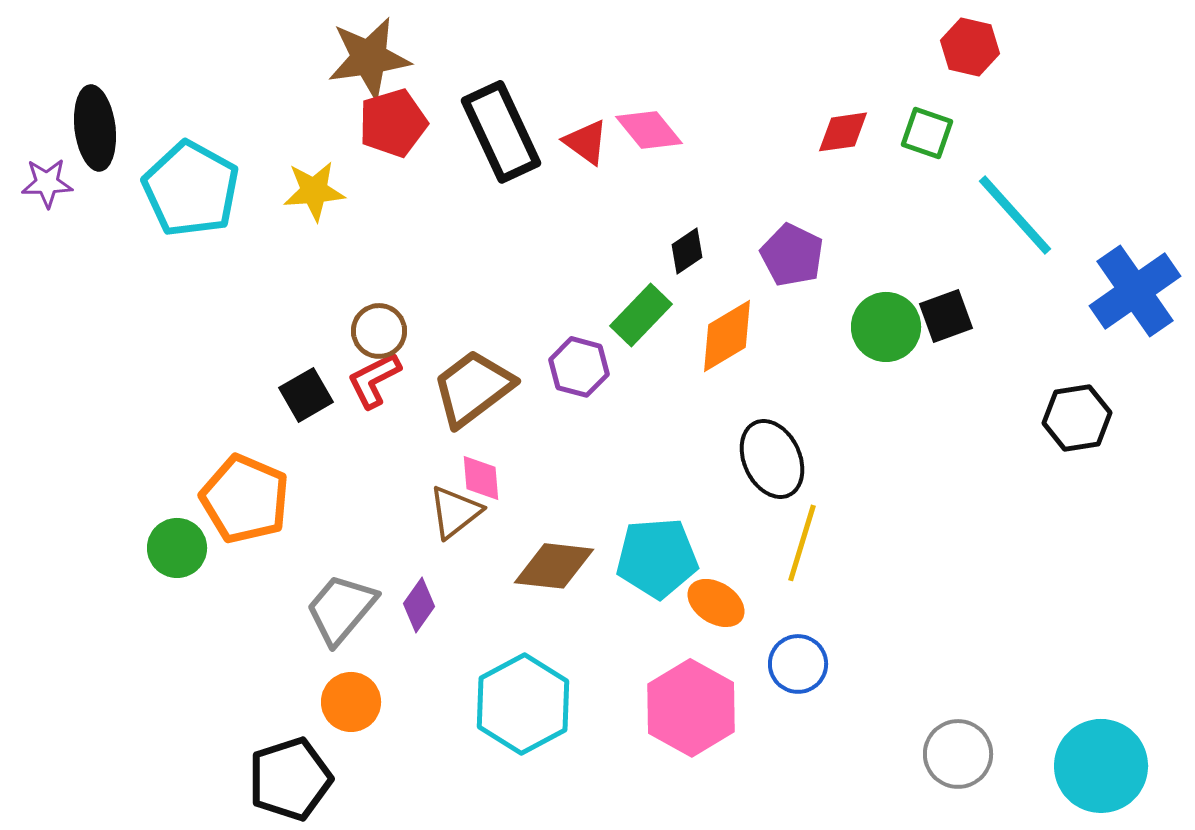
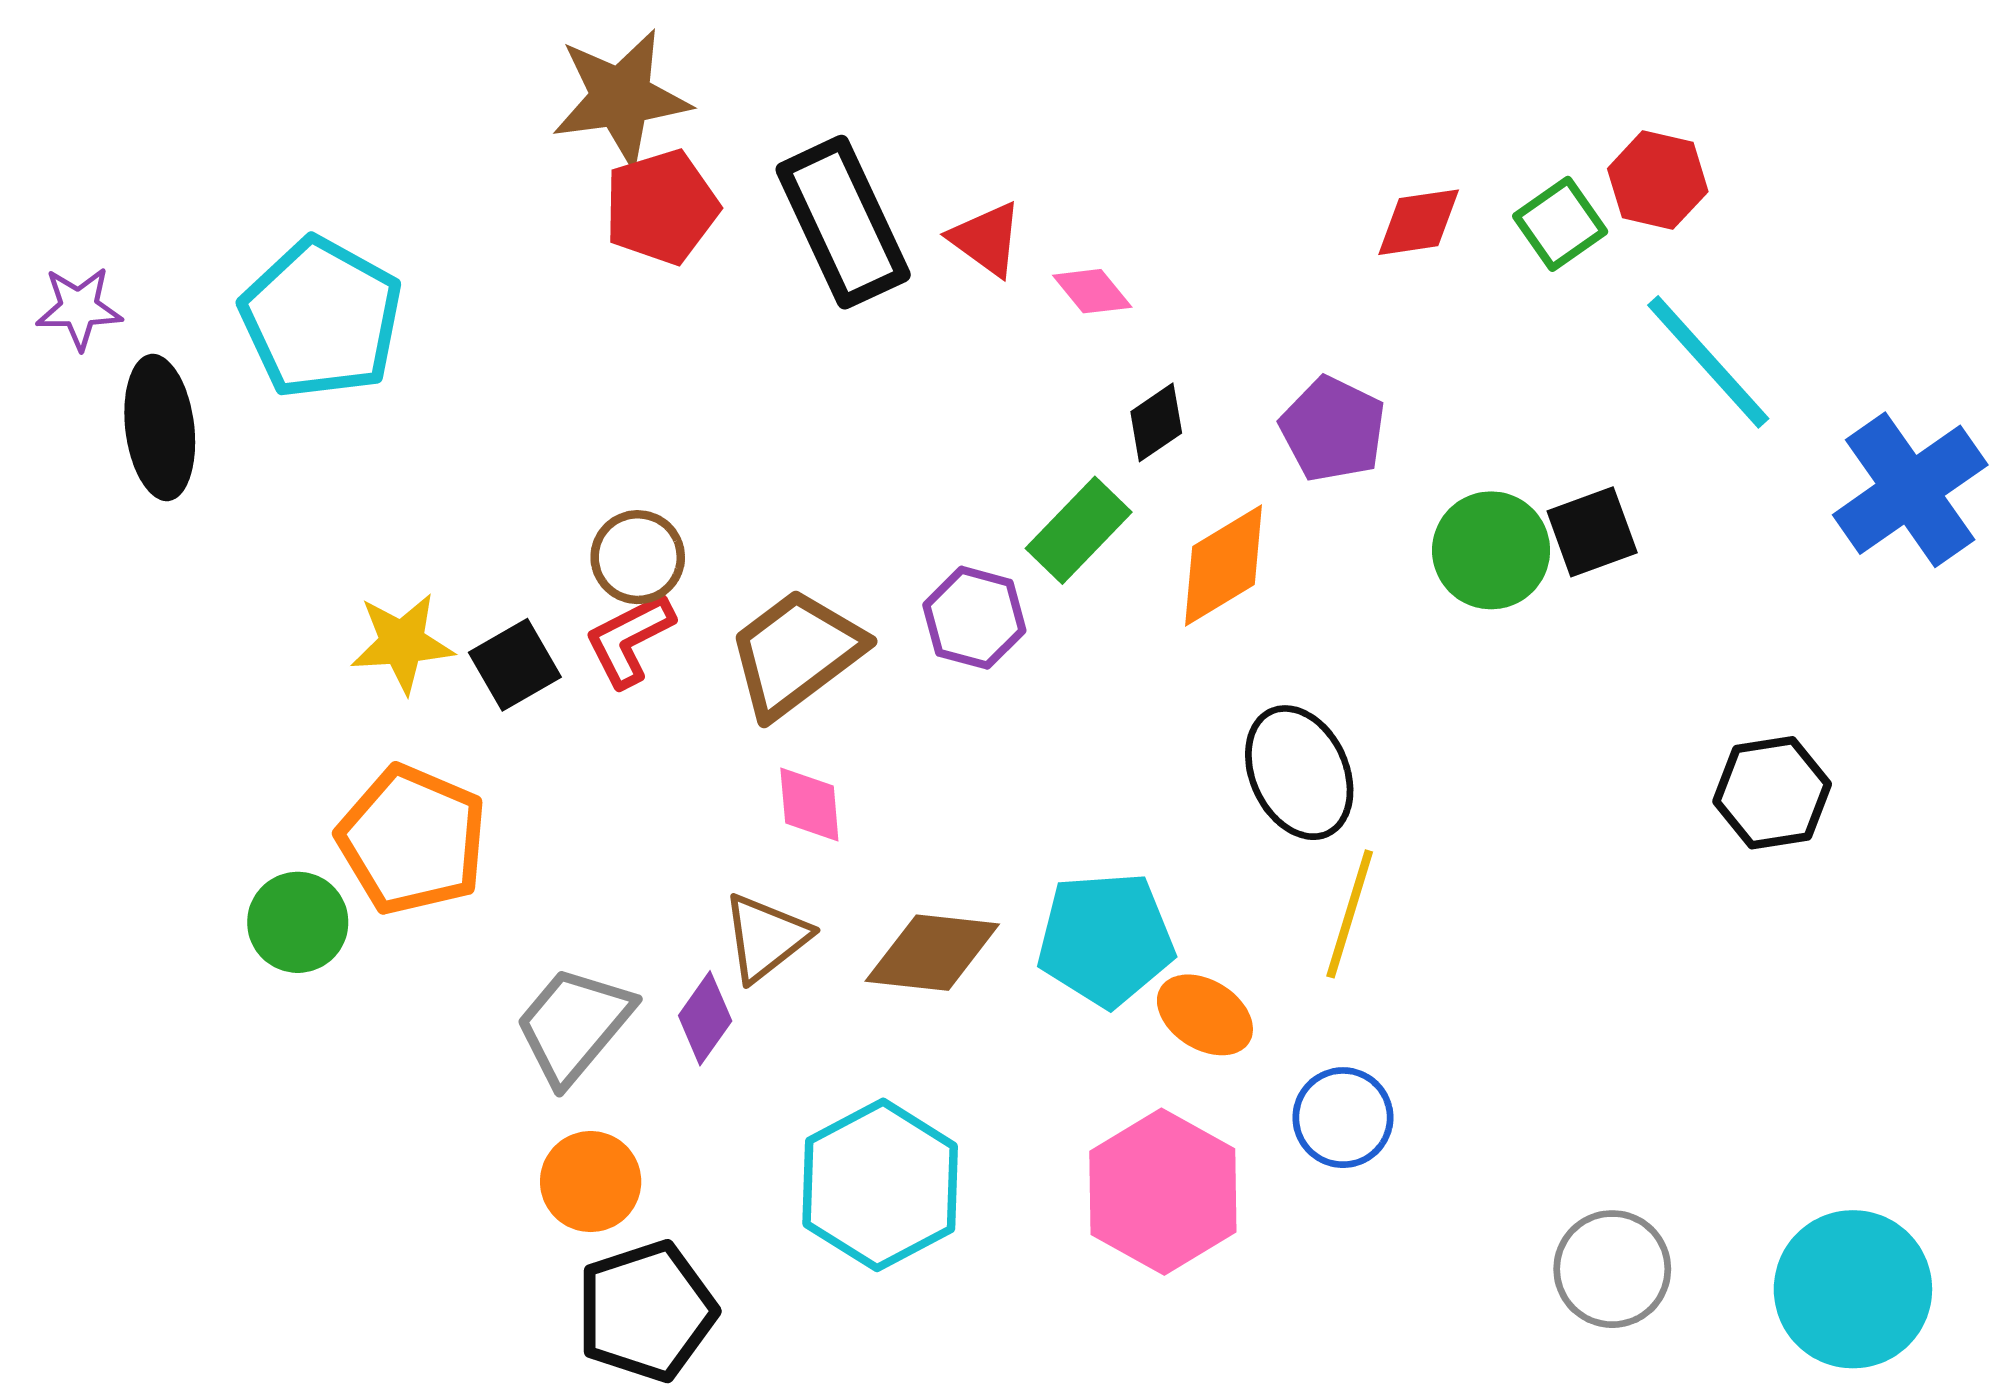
red hexagon: (970, 47) -> (1658, 180), moved
black ellipse: (95, 128) -> (160, 428), moved
pink diamond: (649, 130) -> (1092, 291), moved, size x0.7
green square: (927, 133) -> (1560, 224), turned 36
yellow star: (314, 191) -> (402, 643), moved
black hexagon: (1077, 418) -> (1772, 793), moved
brown triangle: (455, 512) -> (766, 937), moved
black pentagon: (290, 779) -> (646, 1311), moved

